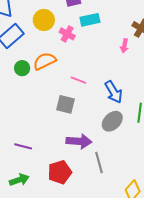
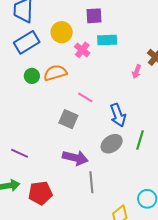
red pentagon: (60, 172) -> (40, 193), moved

